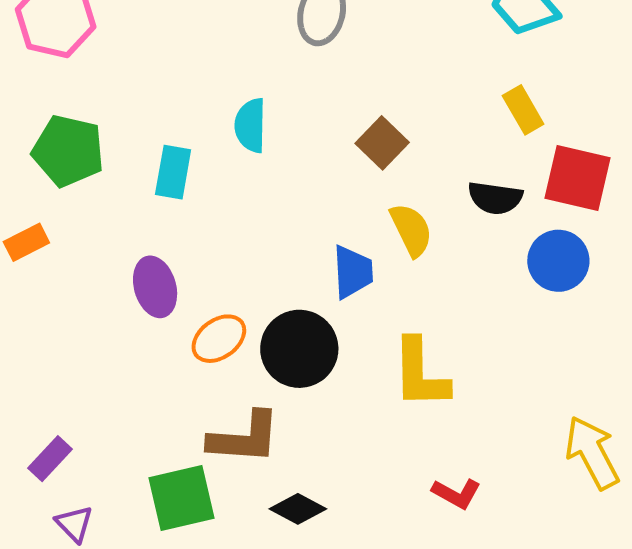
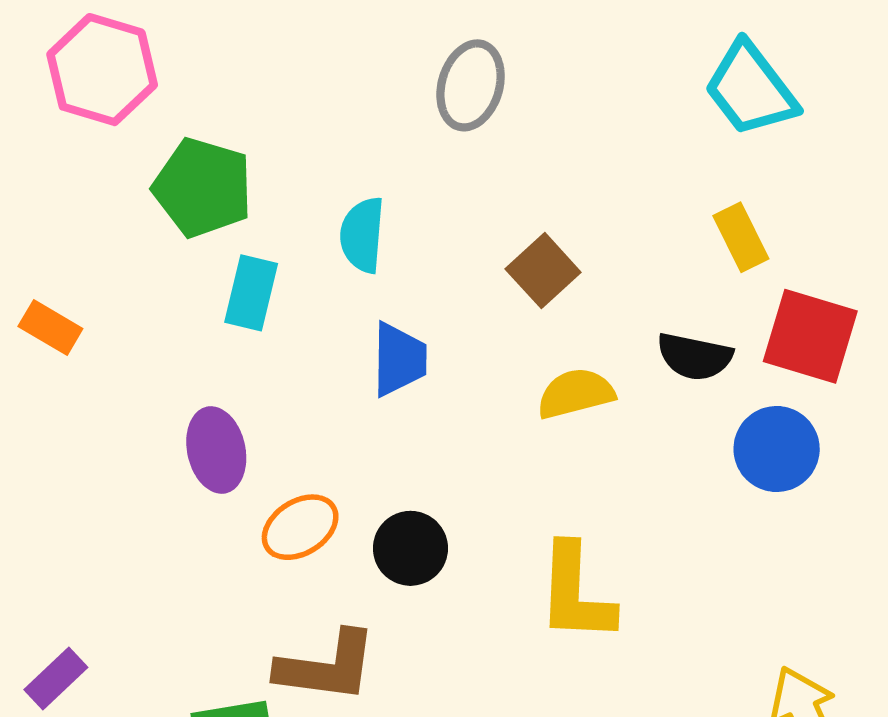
green pentagon: (68, 151) -> (203, 188), moved
yellow semicircle: (411, 230) -> (576, 393), turned -82
orange rectangle: (26, 242) -> (50, 327), moved, turned 54
blue trapezoid: (353, 272) -> (399, 359), moved
black circle: (299, 349) -> (410, 548), size x0.7

